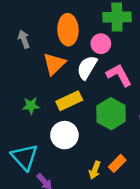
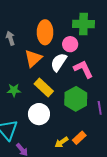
yellow rectangle: (69, 101) -> (44, 88), turned 66
yellow arrow: (95, 170) -> (61, 142), turned 32

